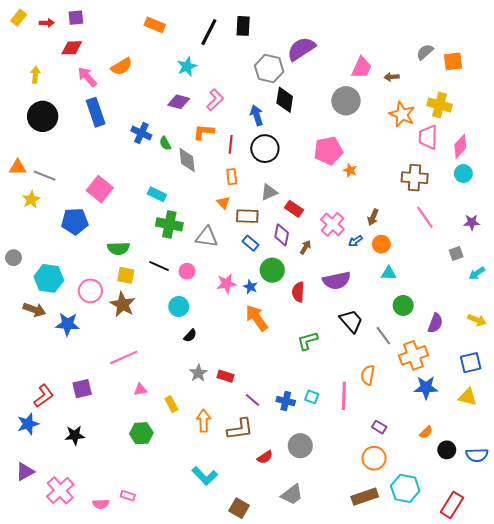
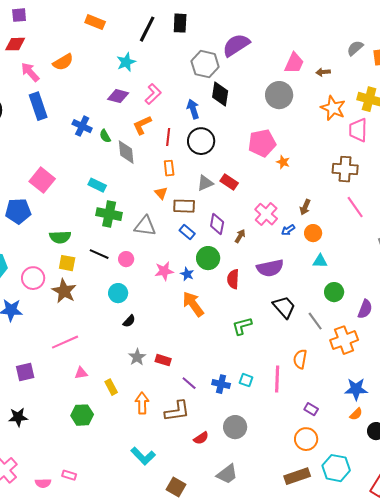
orange L-shape: (204, 132) -> (142, 125), turned -30
red rectangle: (294, 209) -> (229, 182), moved
blue star: (426, 388) -> (356, 389), moved

